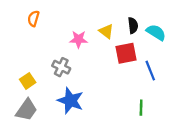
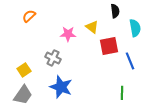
orange semicircle: (33, 19) -> (29, 16), turned 32
black semicircle: (133, 25) -> (115, 11), moved
cyan semicircle: (156, 32) -> (135, 28), turned 48

